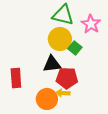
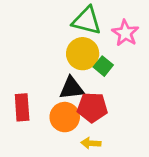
yellow arrow: (63, 93) -> (91, 143), moved
orange circle: (47, 99) -> (65, 117), moved

